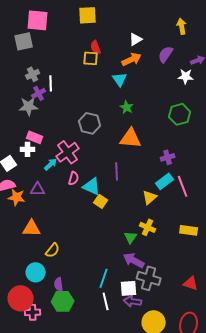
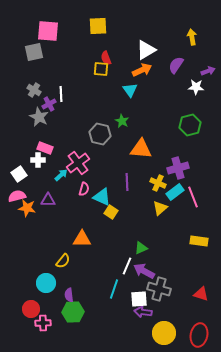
white triangle: (136, 39) -> (146, 50), size x1.5
gray cross: (33, 74) -> (34, 90), moved, turned -32
gray star: (29, 106) -> (39, 117), turned 30
green star: (127, 107) -> (122, 121), moved
purple cross: (168, 157) -> (178, 168), size x1.5
yellow cross: (148, 227) -> (158, 183), moved
orange triangle: (32, 228) -> (82, 239), moved
green triangle: (131, 237) -> (141, 248), turned 32
red circle: (21, 298) -> (31, 309), size x0.7
white line: (106, 301) -> (127, 266), moved, turned 36

